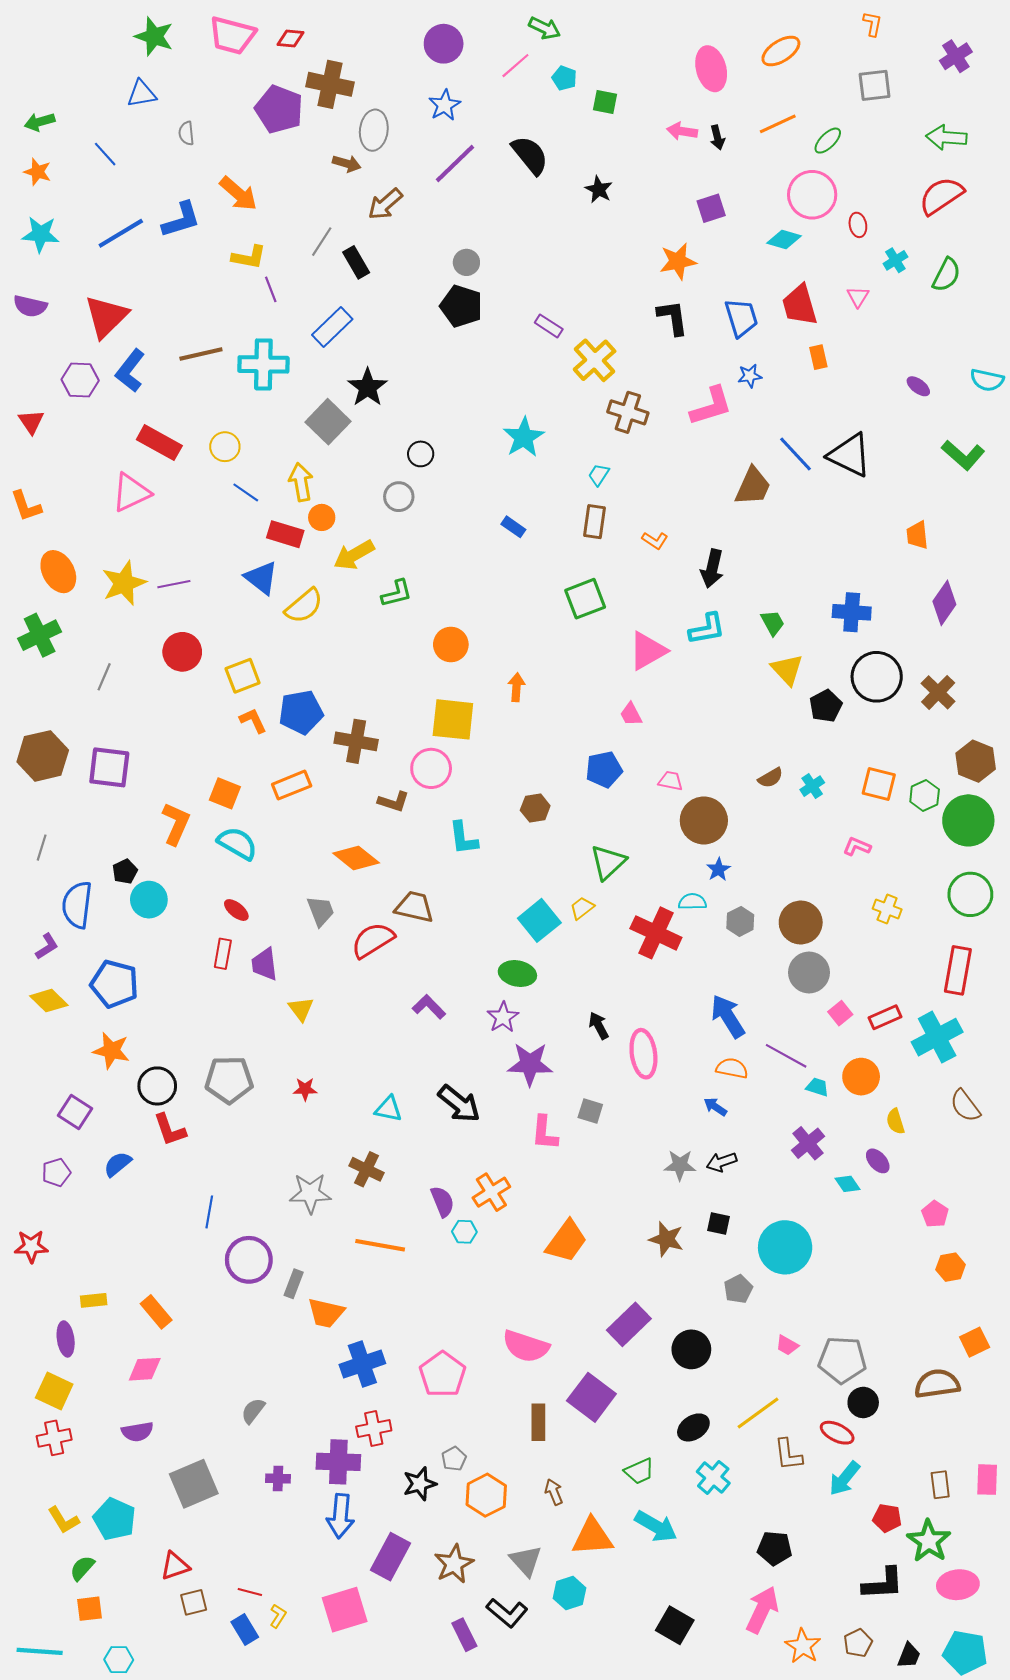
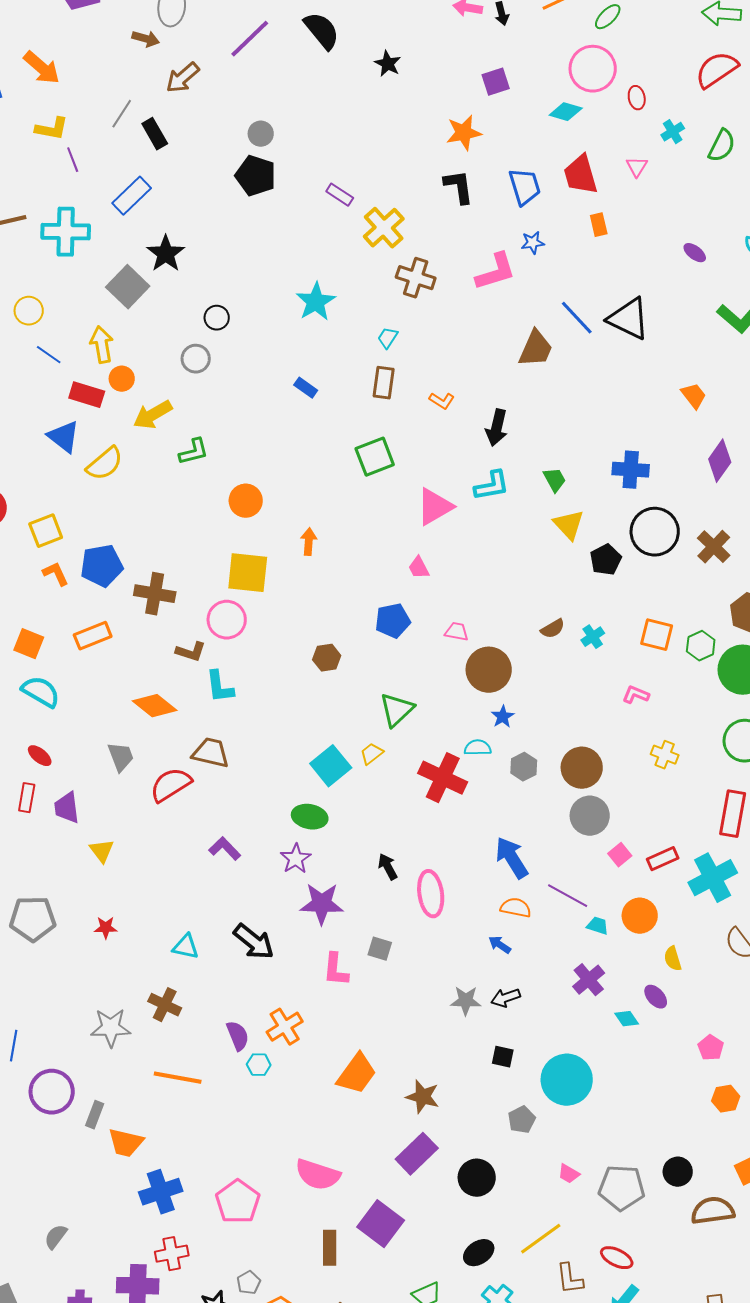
orange trapezoid: (917, 535) -> (694, 396), turned 148
cyan L-shape: (463, 838) -> (220, 687), moved
brown star: (666, 1239) -> (423, 1097), moved
black circle: (863, 1402) -> (678, 1172), moved

